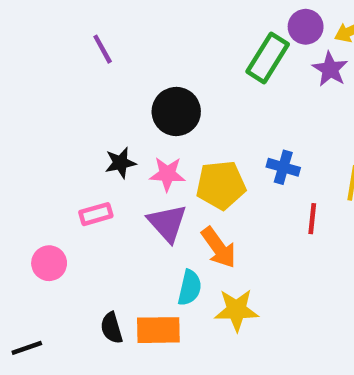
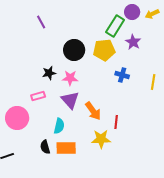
purple star: (330, 69) -> (133, 42), moved
yellow pentagon: (221, 185) -> (104, 50), moved
red line: (312, 219) -> (116, 122), moved
pink circle: (49, 263) -> (17, 118), size x1.5
cyan semicircle: (190, 288) -> (59, 126), moved

